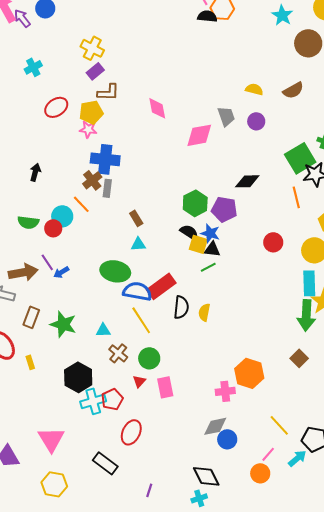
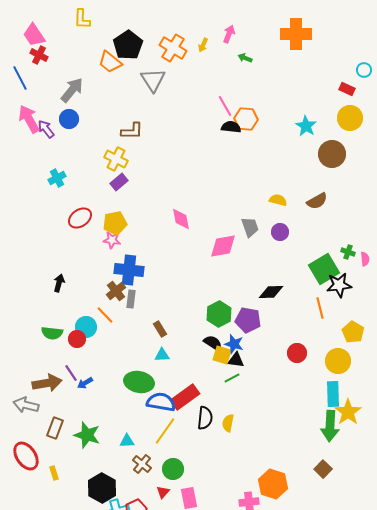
brown L-shape: (108, 92) -> (132, 131), moved
yellow line: (141, 320) -> (165, 431), turned 68

